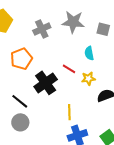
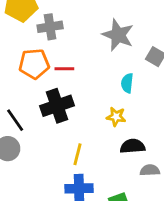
gray cross: (42, 29) -> (50, 27), moved
red line: (69, 69) -> (64, 69), moved, turned -48

